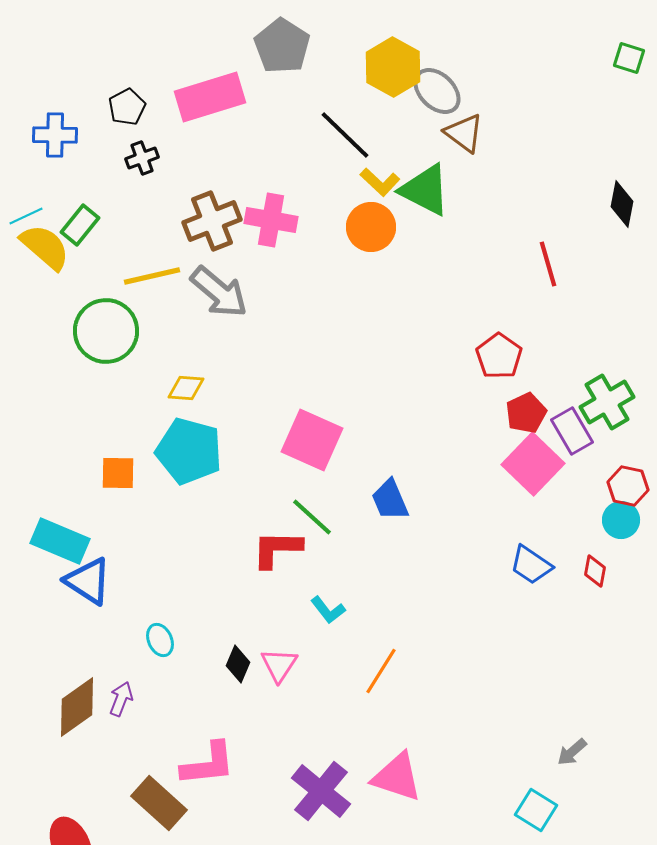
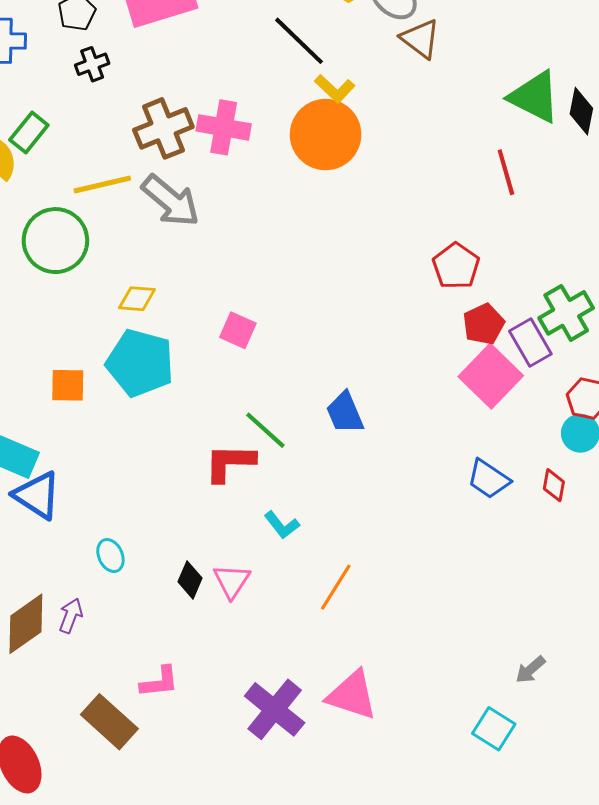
green triangle: (425, 190) -> (534, 97), moved
orange circle: (371, 227) -> (326, 135), size x1.4
pink square: (312, 440) -> (238, 330), moved, size x0.6
pink L-shape: (208, 764) -> (159, 682), size x0.7

